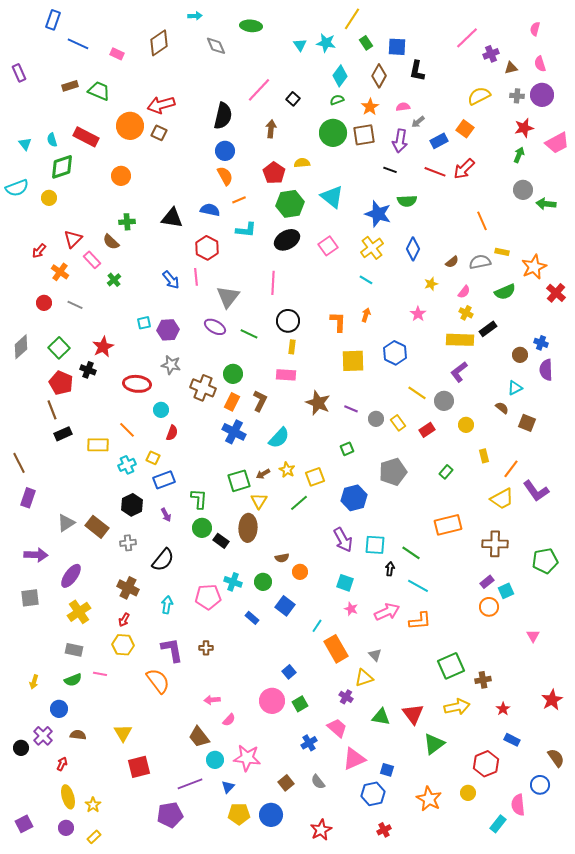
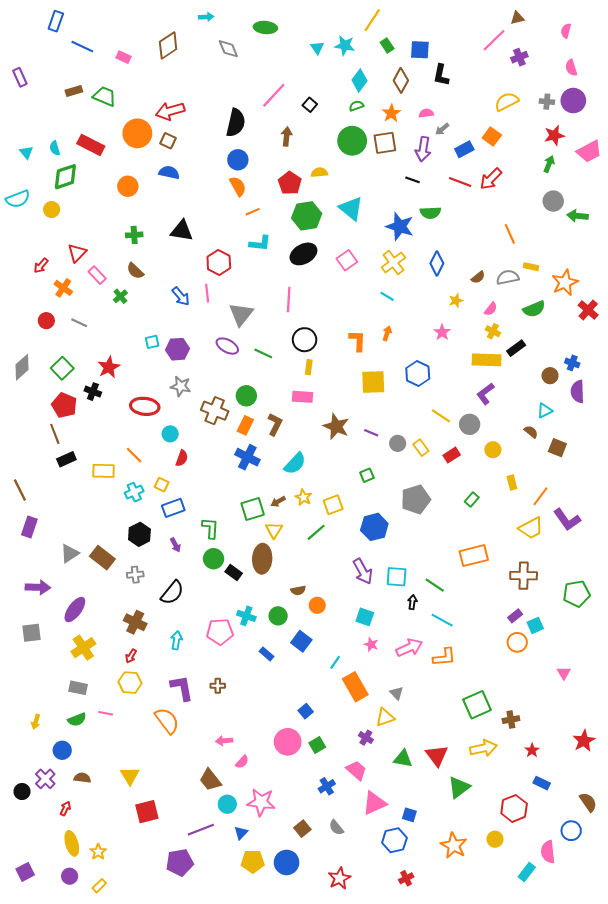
brown triangle: (511, 68) -> (517, 18), moved
blue semicircle: (210, 210) -> (169, 172), moved
brown semicircle: (111, 242) -> (135, 271), moved

